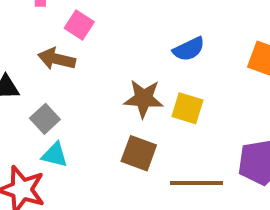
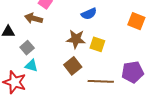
blue semicircle: (189, 49) -> (89, 14), moved
brown square: (139, 153) -> (73, 66), turned 30

